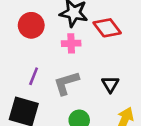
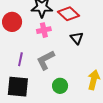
black triangle: (110, 84) -> (77, 38), moved

